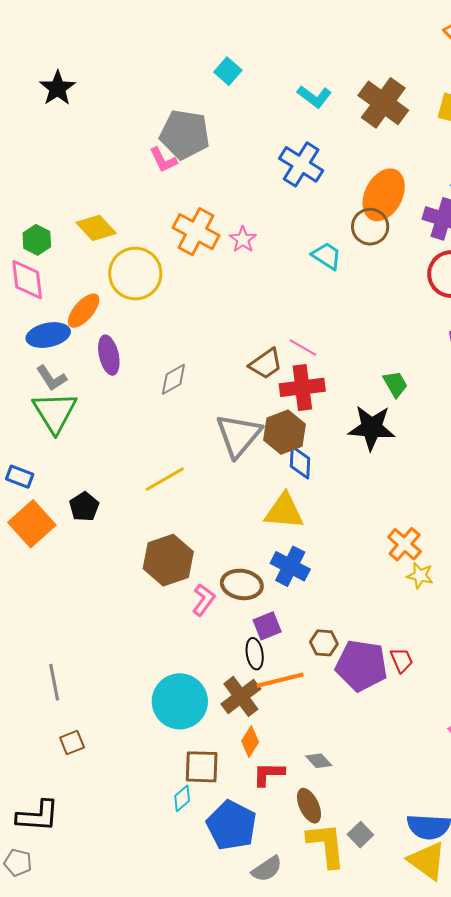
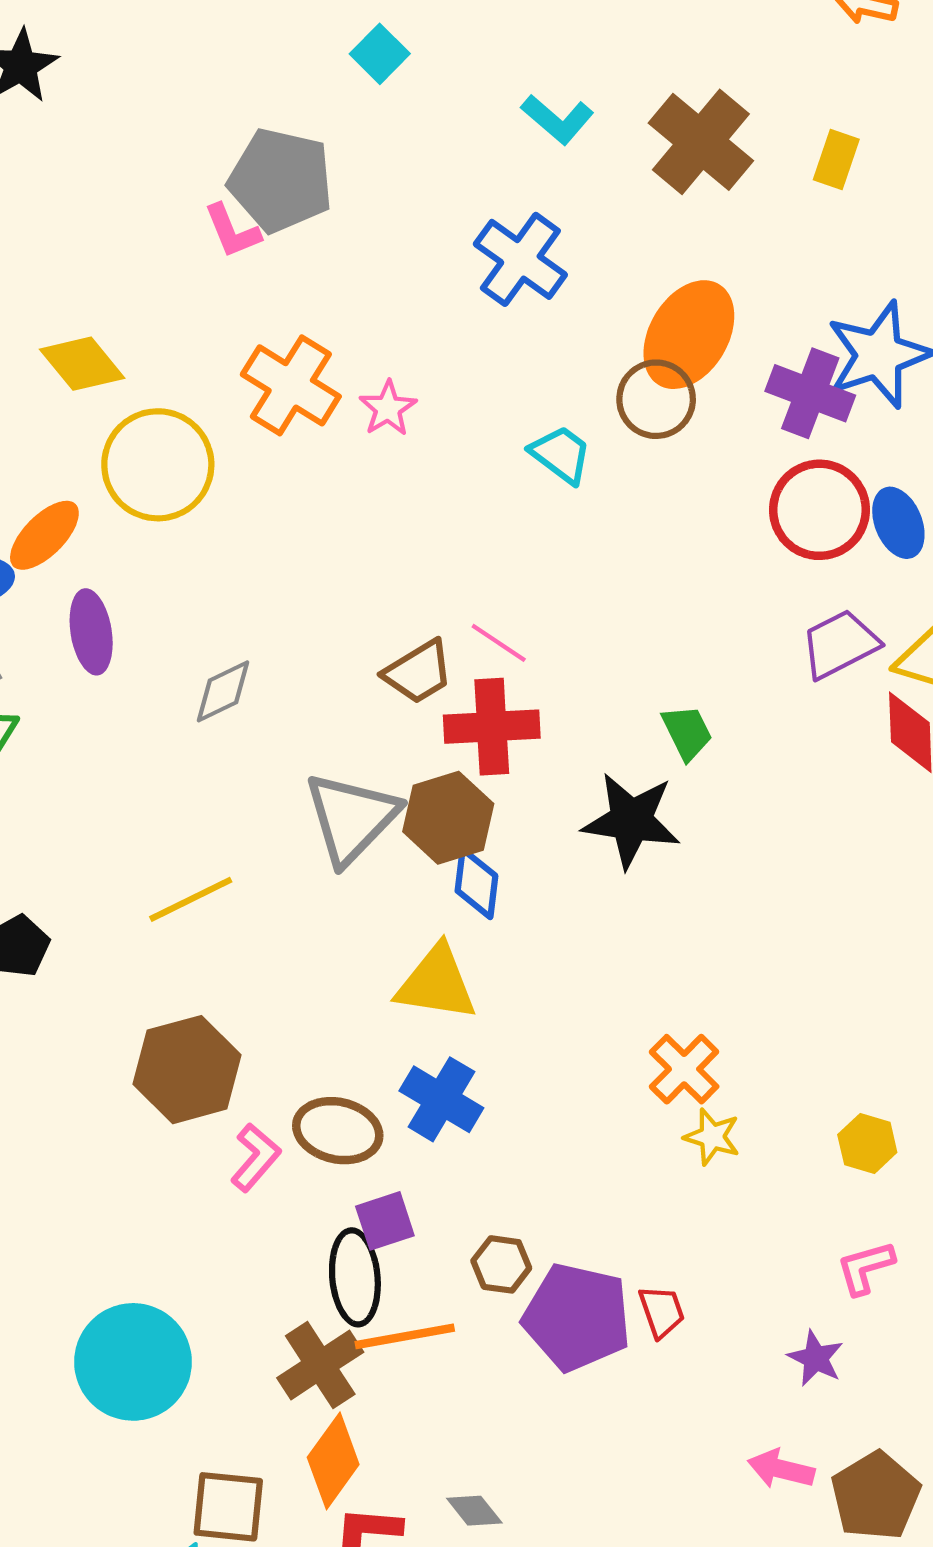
black ellipse: (255, 654) -> (355, 1277), size x1.4
cyan circle: (180, 701) -> (133, 1362), moved
orange diamond: (250, 742) -> (333, 1461), size x1.4

